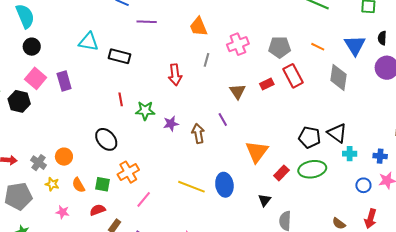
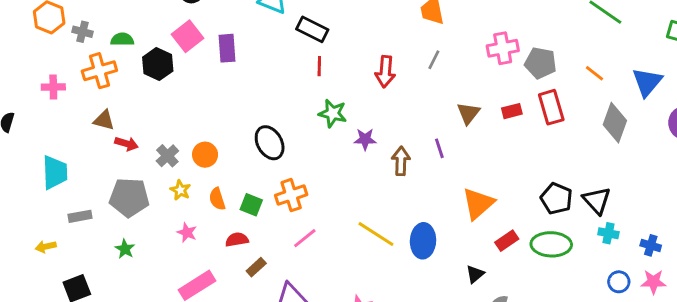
pink cross: (238, 44) -> (503, 48), moved
red line: (121, 99) -> (319, 66), moved

